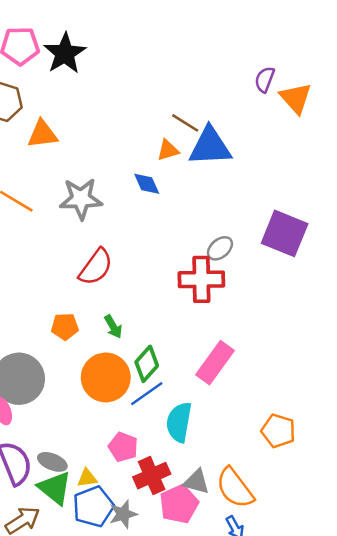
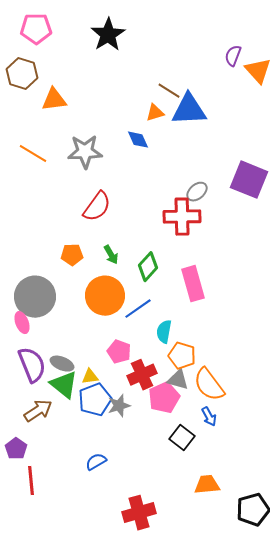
black star: (65, 53) -> (108, 35), moved
pink rectangle: (215, 363) -> (193, 284), turned -52
green diamond: (147, 364) -> (148, 267), moved
cyan semicircle: (179, 422) -> (164, 332), size x0.7
orange pentagon: (278, 431) -> (182, 356), moved

